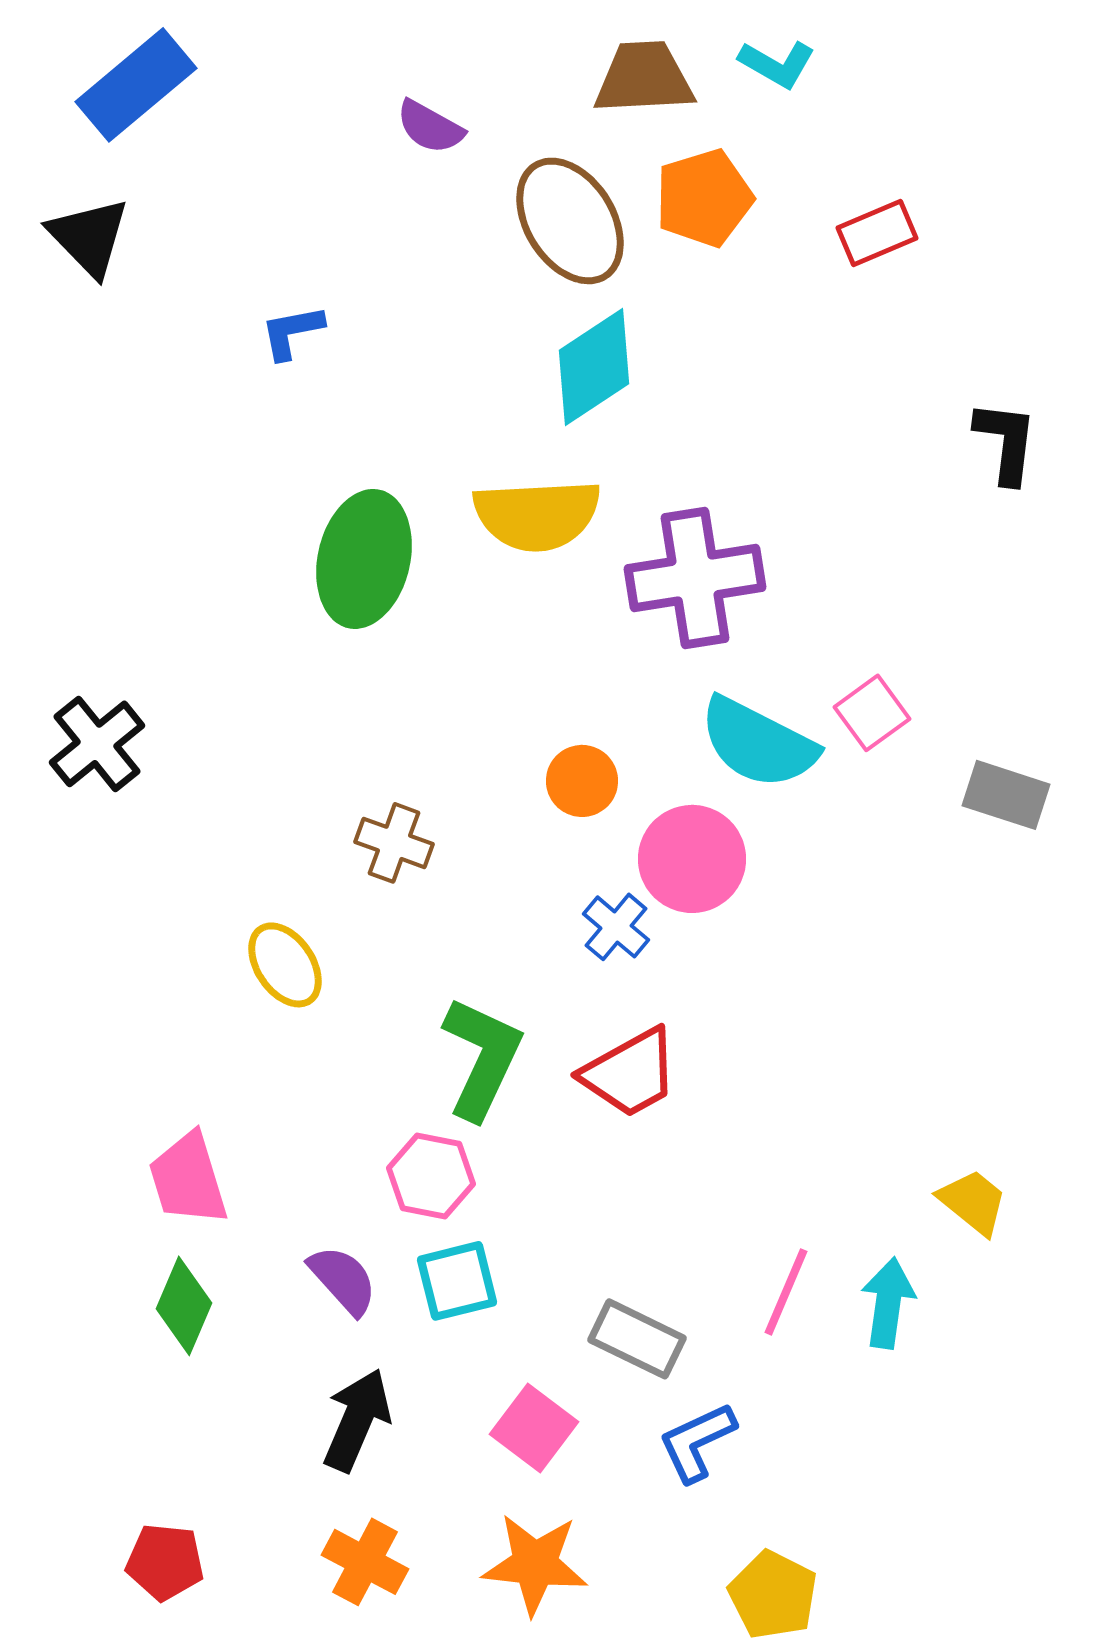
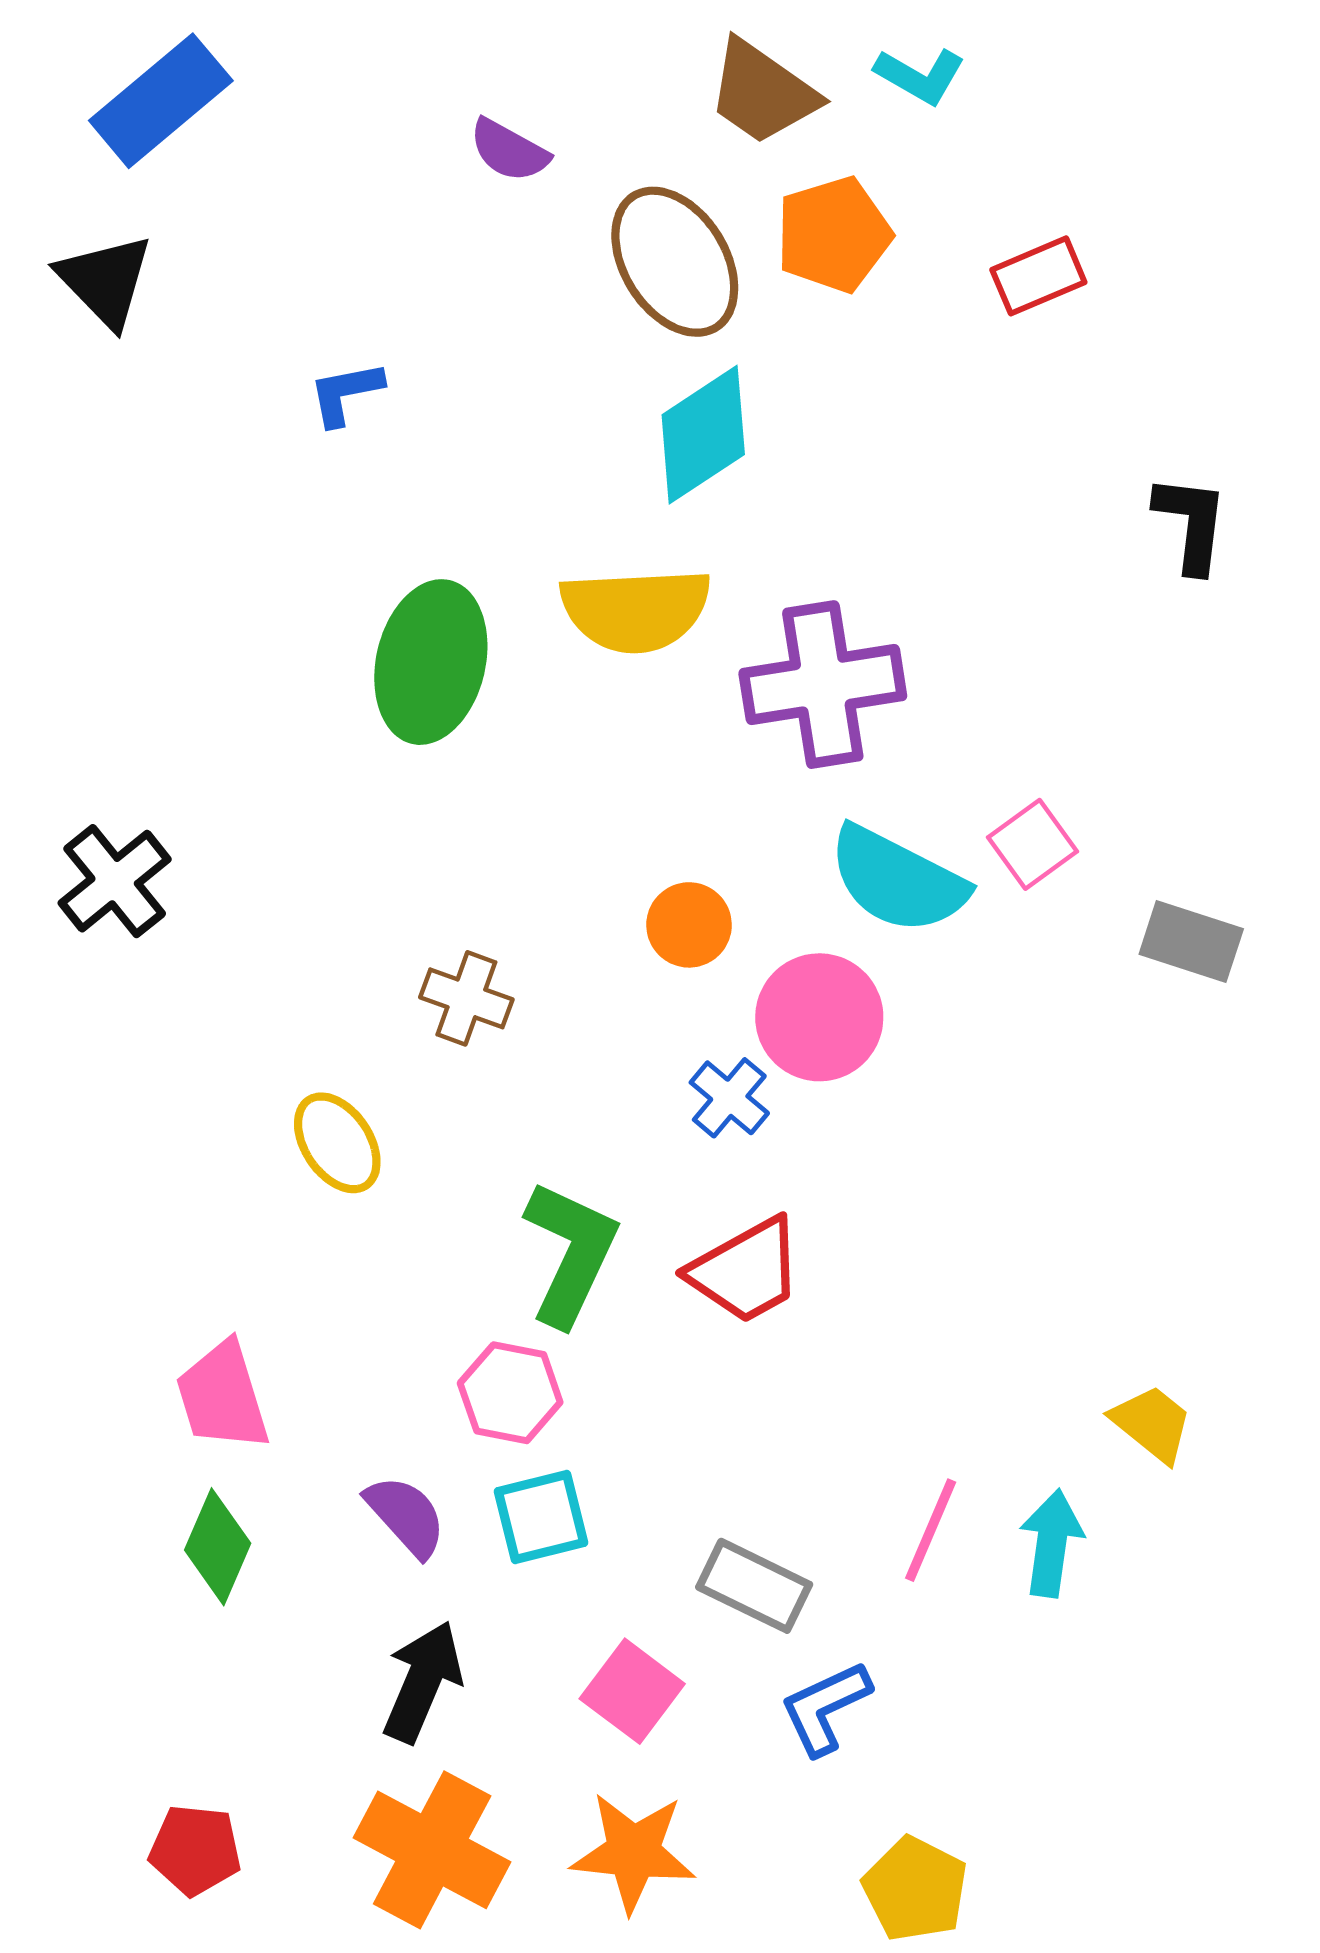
brown trapezoid: (644, 78) -> (762, 92), turned -142
orange cross: (365, 1562) -> (432, 1850), size x1.5

